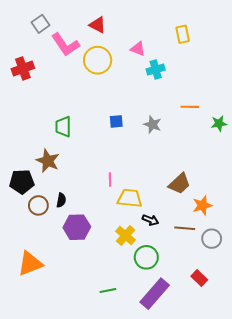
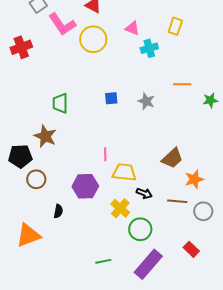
yellow rectangle: (183, 34) -> (175, 26), moved, turned 30
black semicircle: (61, 200) -> (58, 211), moved
purple hexagon: (77, 227) -> (85, 186), moved

